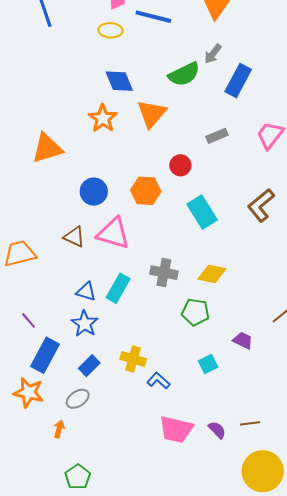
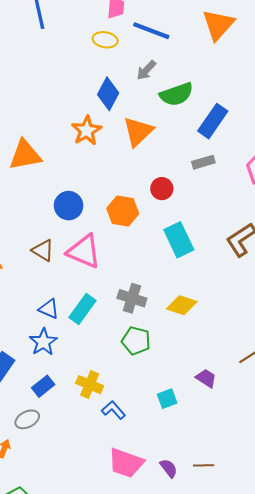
gray arrow: (213, 54) -> (146, 70), moved
blue diamond: (119, 81) -> (108, 94), turned 44
blue rectangle: (238, 81) -> (213, 121), moved
green pentagon: (195, 312) -> (136, 341), moved

